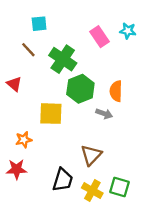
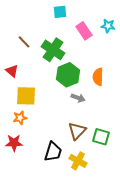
cyan square: (39, 24) -> (60, 12), moved
yellow square: (51, 114) -> (26, 96), moved
gray arrow: (104, 114) -> (78, 98), moved
green square: (120, 187) -> (101, 137), moved

